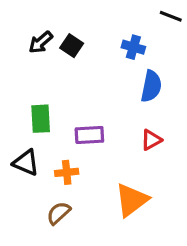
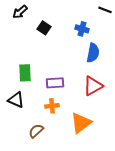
black arrow: (41, 42) -> (20, 12), moved
red triangle: (151, 140) -> (93, 86), size x1.5
orange cross: (67, 172) -> (52, 106), moved

